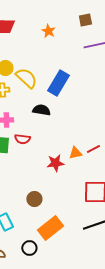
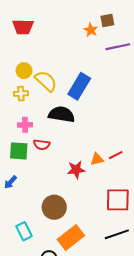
orange star: (48, 31) -> (91, 30), moved
black semicircle: (41, 110) -> (62, 114), size x1.4
brown circle: (34, 199) -> (54, 207), size x1.5

